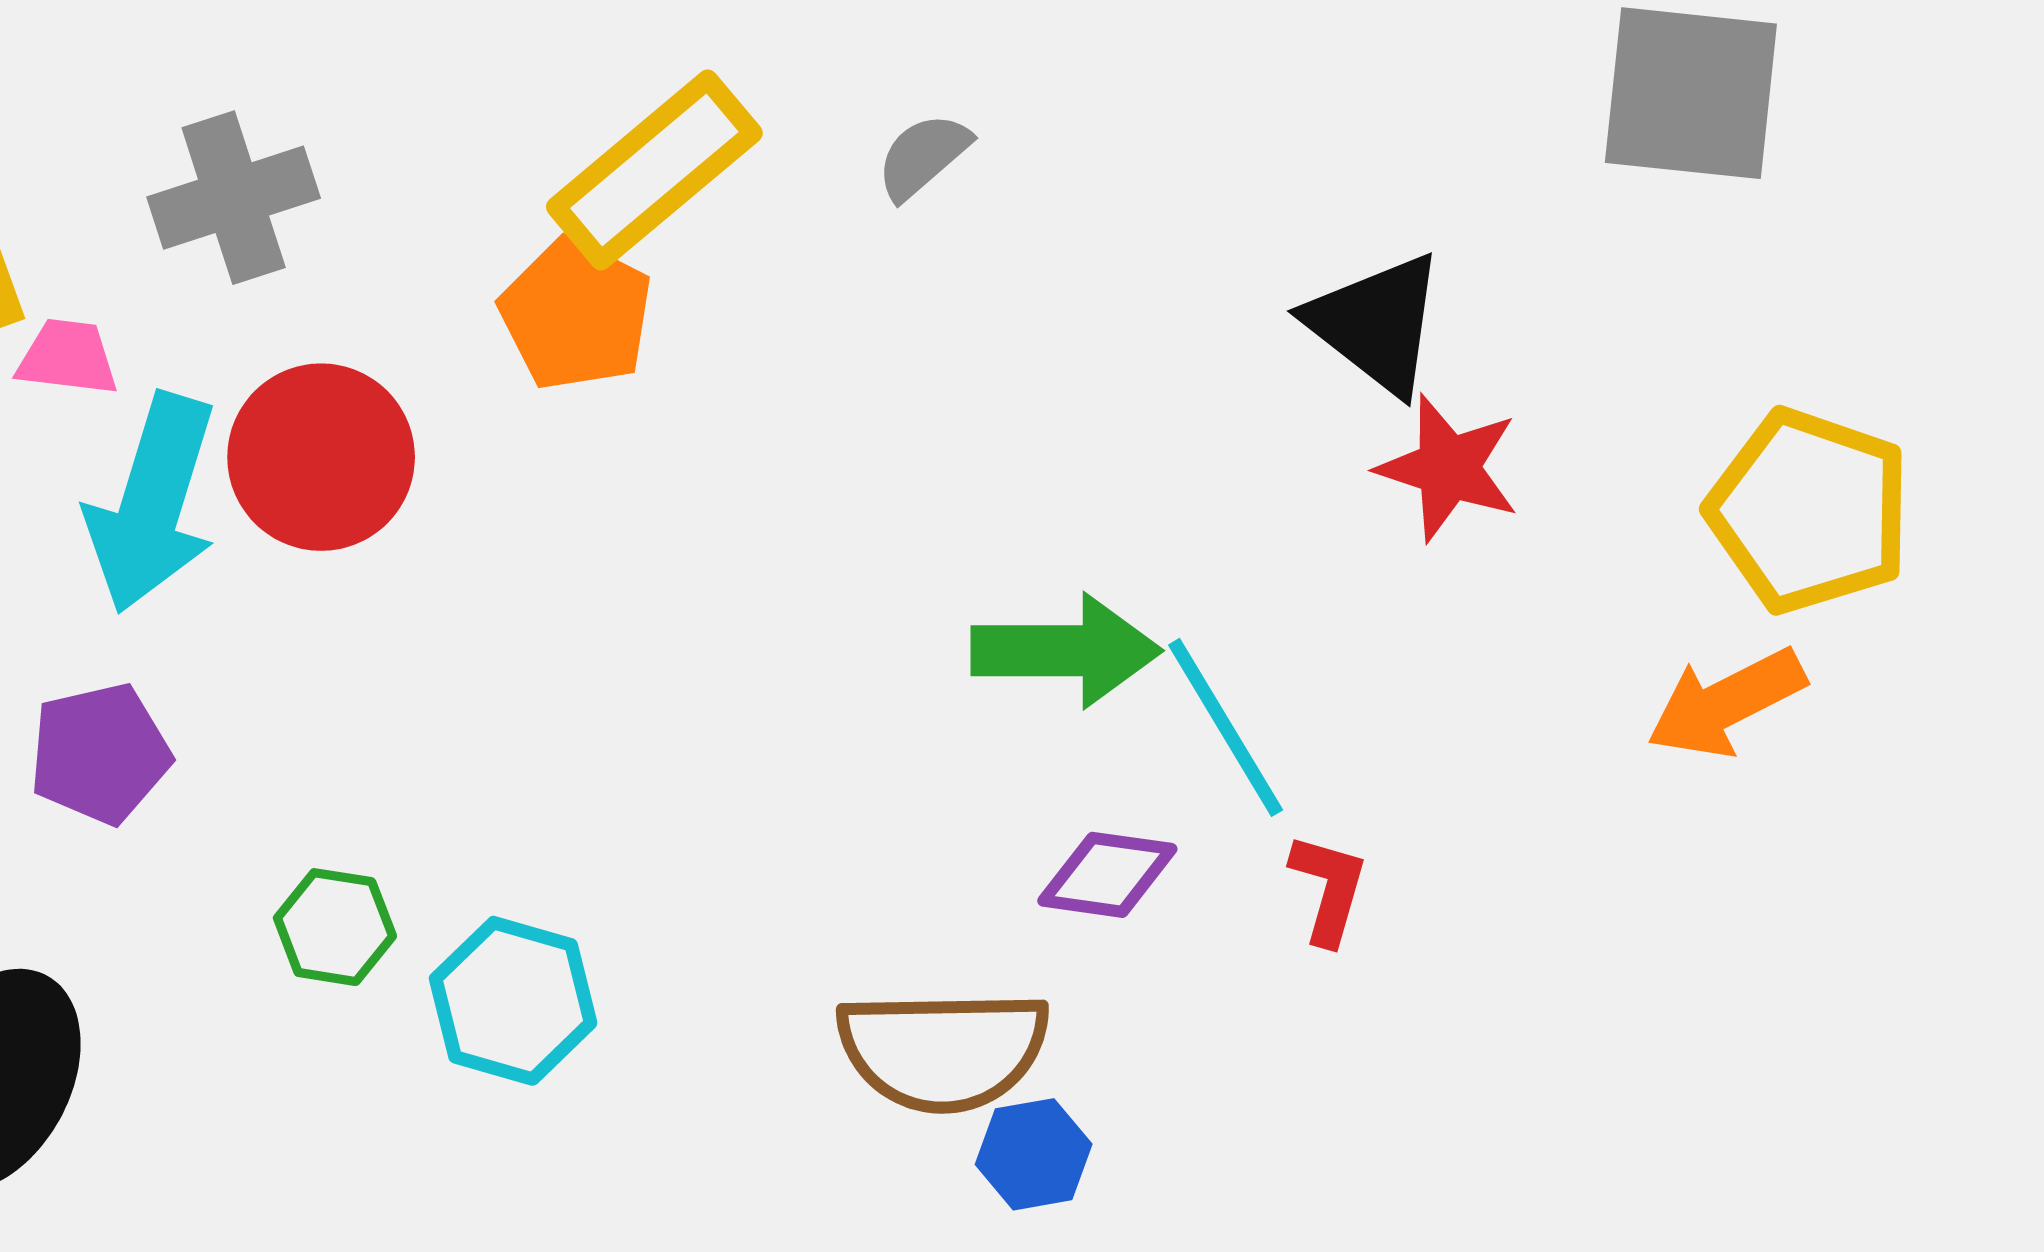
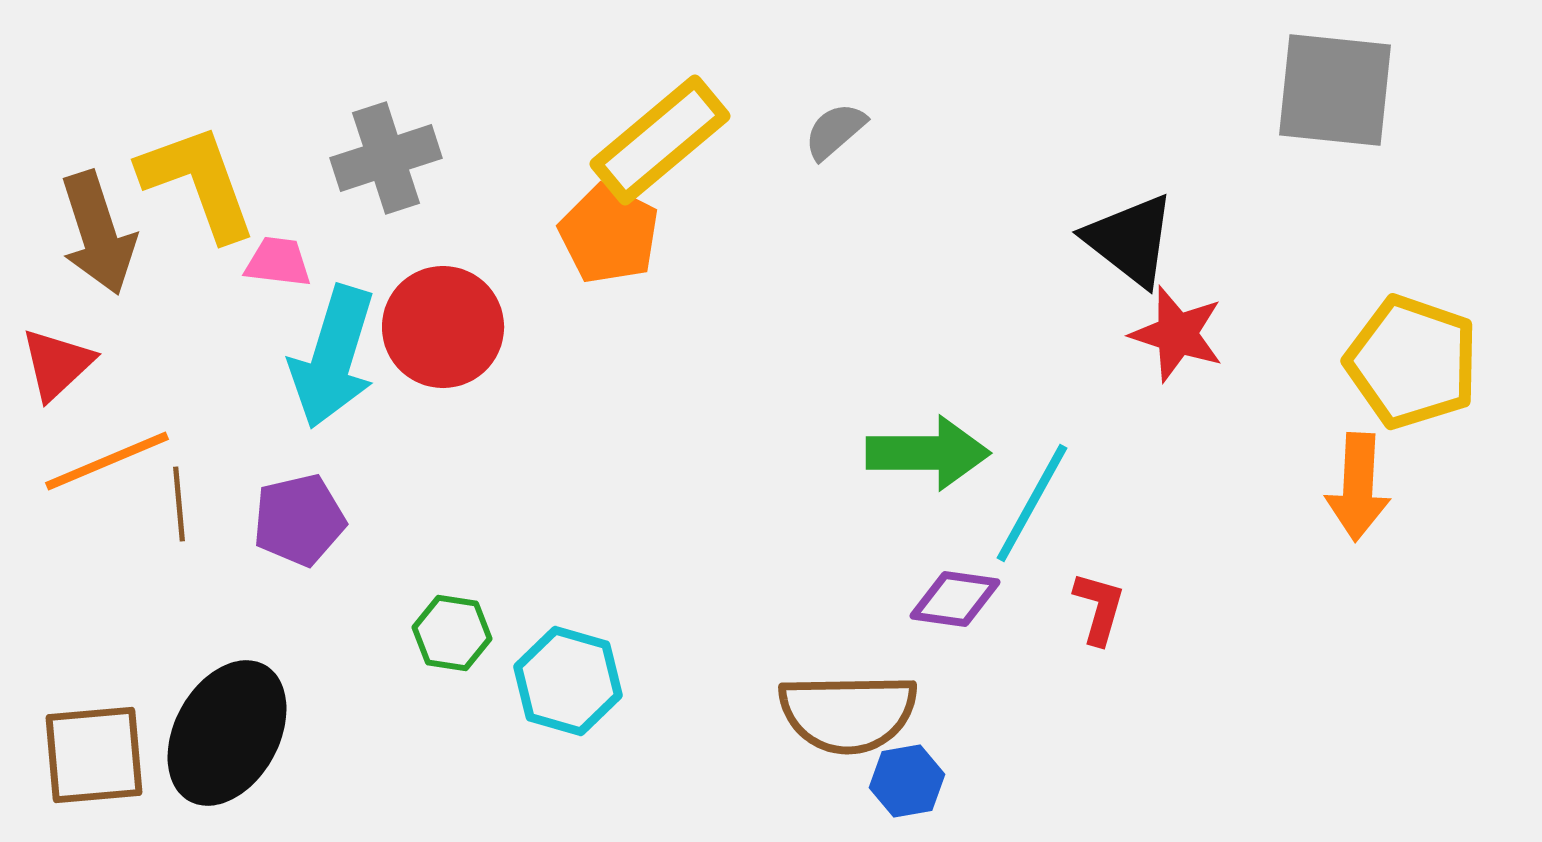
orange arrow: (1726, 703) -> (1358, 487), turned -60
cyan line: (1226, 727) -> (1032, 503), turned 60

